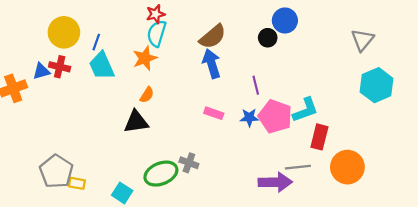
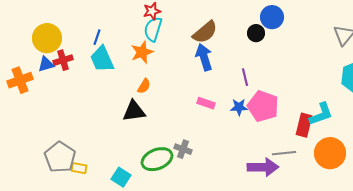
yellow circle: (64, 32) -> (47, 38), moved
red cross: (60, 67) -> (63, 60), turned -30
cyan L-shape: (305, 110) -> (321, 114), moved

